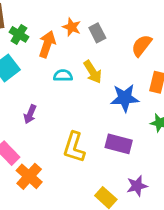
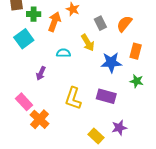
gray rectangle: (97, 33) -> (100, 23), moved
green cross: (19, 34) -> (34, 14), turned -32
cyan semicircle: (63, 76) -> (63, 53), moved

